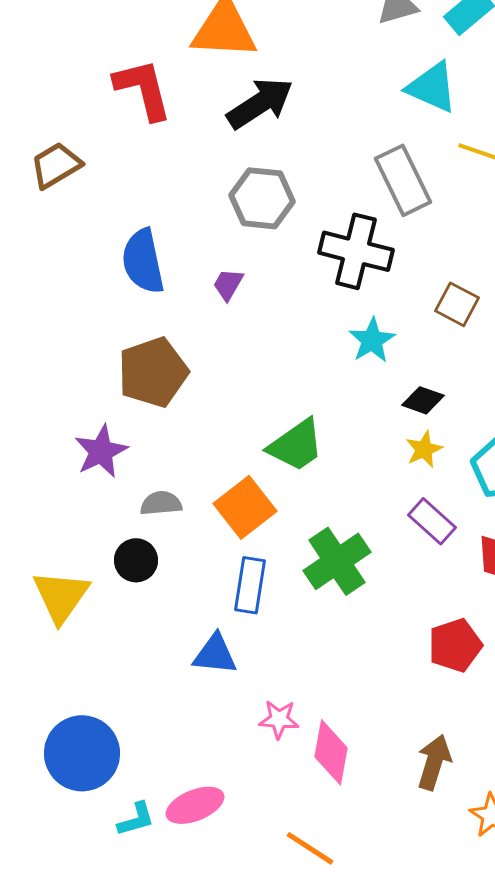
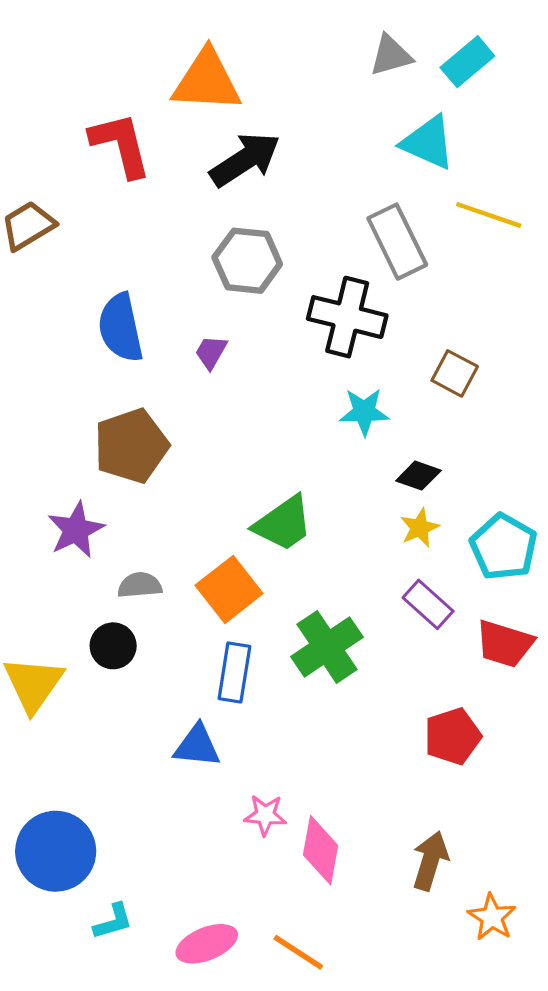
cyan star: (372, 340) -> (364, 412), turned 30
pink ellipse: (195, 805) -> (207, 944), moved

